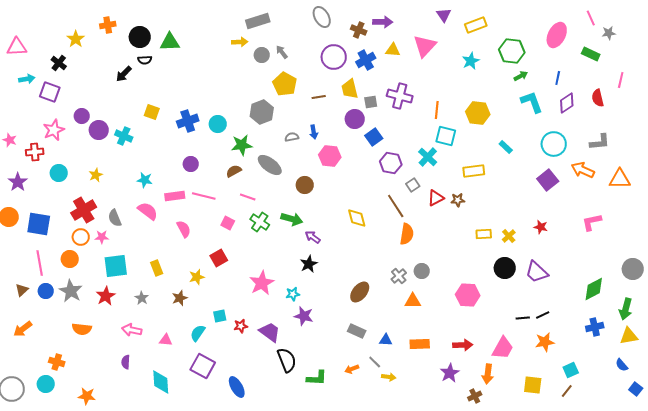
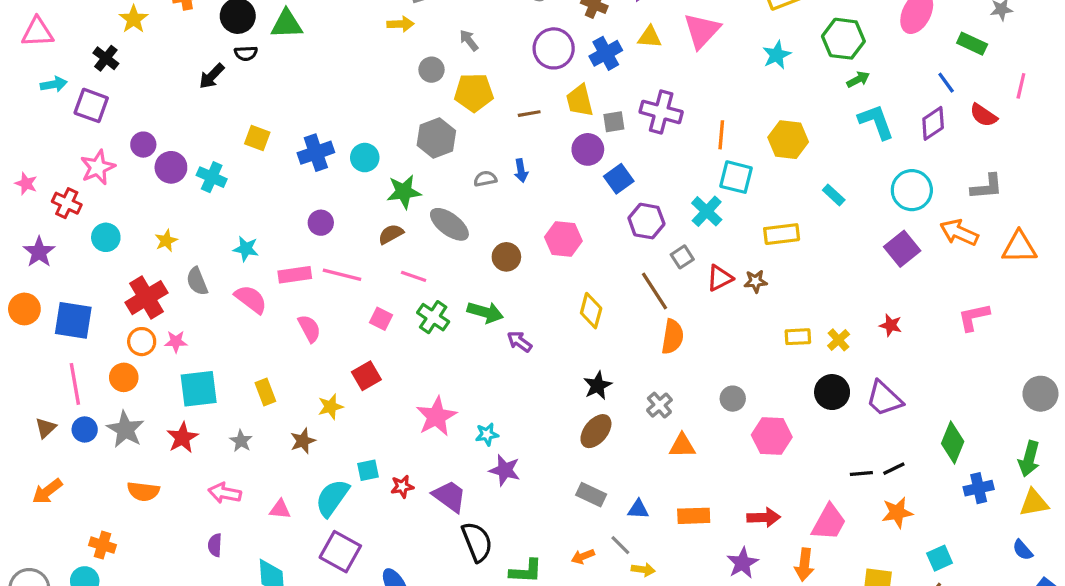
gray circle: (262, 55) -> (431, 70), moved
blue line: (558, 78) -> (946, 83), moved, turned -48
yellow pentagon: (285, 84) -> (474, 92), turned -30
red semicircle: (598, 98) -> (983, 115), turned -42
red cross: (35, 152) -> (67, 203), turned 30
pink hexagon: (330, 156) -> (563, 239), moved
gray semicircle: (115, 218) -> (197, 281), moved
yellow diamond: (357, 218) -> (591, 311), turned 30
black star: (309, 264) -> (598, 386), moved
gray circle: (422, 271) -> (733, 399), moved
green diamond: (594, 289) -> (953, 443), moved, turned -40
cyan semicircle: (198, 333) -> (332, 498), size x1.4

